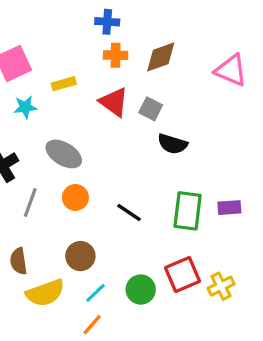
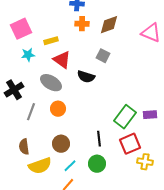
red triangle: (114, 102) -> (62, 60), moved
black semicircle: (172, 144) -> (86, 77), moved
green rectangle: (188, 211) -> (125, 117), turned 30
black line: (129, 213) -> (99, 139), moved, turned 49
red square: (183, 274) -> (130, 144), moved
yellow cross: (221, 286) -> (145, 162), turned 35

